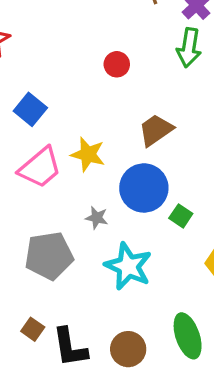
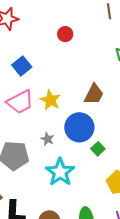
red circle: (117, 64) -> (65, 34), moved
brown trapezoid: (156, 130) -> (94, 94), turned 140

